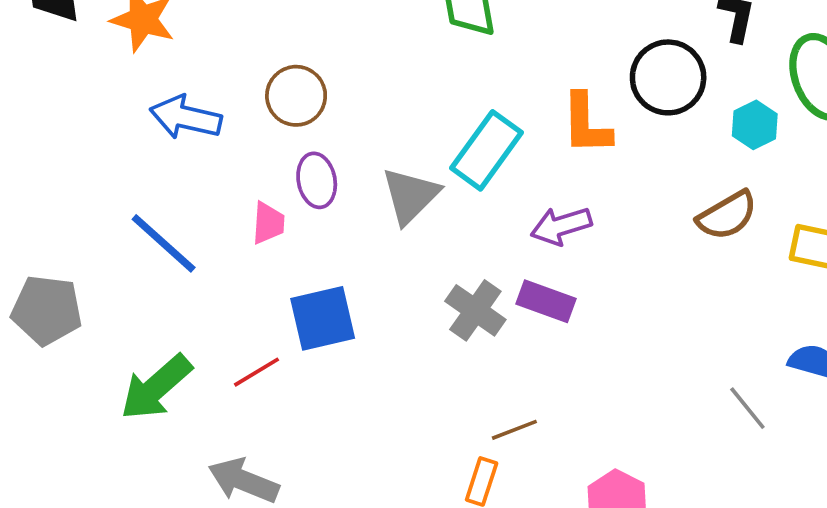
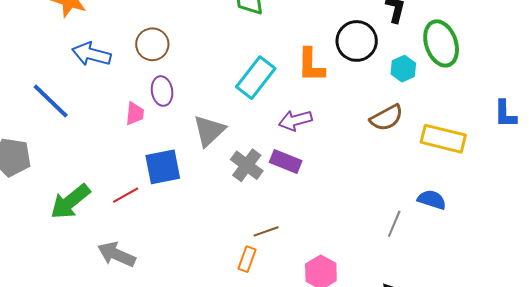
gray triangle: (410, 196) -> (209, 131), moved
blue line: (164, 243) -> (51, 101), moved
gray line: (747, 408) -> (394, 224), turned 60

